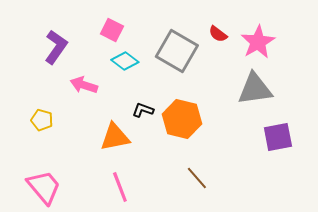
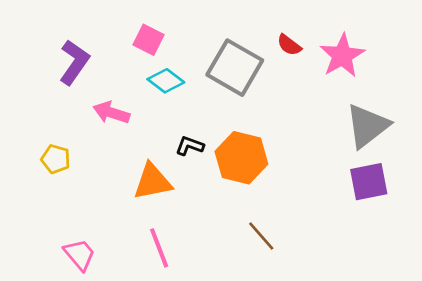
gray triangle: (255, 89) -> (367, 126), moved, turned -30
pink trapezoid: (44, 187) -> (80, 255), moved, size x0.7

